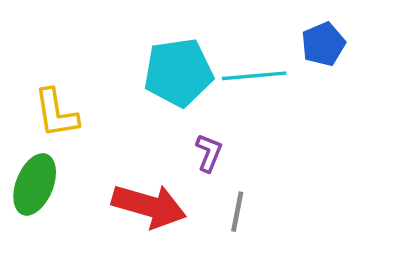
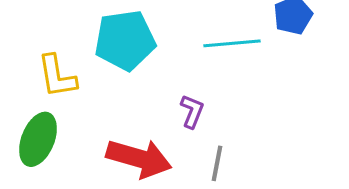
cyan pentagon: (178, 72) -> (125, 40), moved

